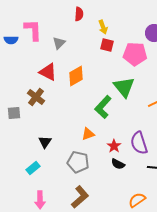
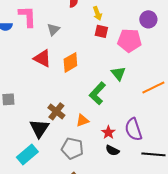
green triangle: (124, 87) -> (118, 73), size x0.7
brown cross: (36, 97) -> (56, 111), moved
black triangle: (45, 142) -> (39, 128), size x1.5
cyan rectangle: (33, 168) -> (27, 154), size x1.5

